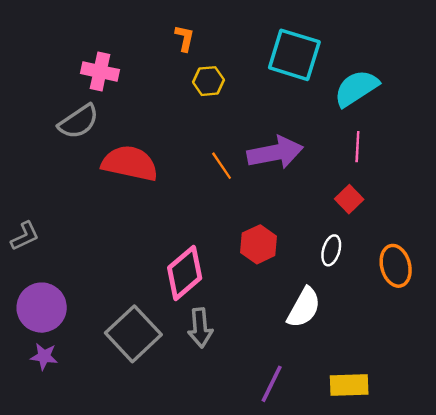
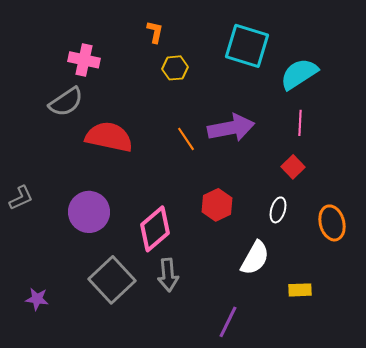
purple circle: (42, 308) -> (89, 212), moved
yellow rectangle: (349, 385) -> (300, 290), moved, size x0.7

